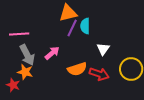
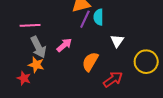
orange semicircle: (77, 69) -> (90, 62), turned 138
red arrow: (99, 74) -> (113, 79), moved, turned -54

